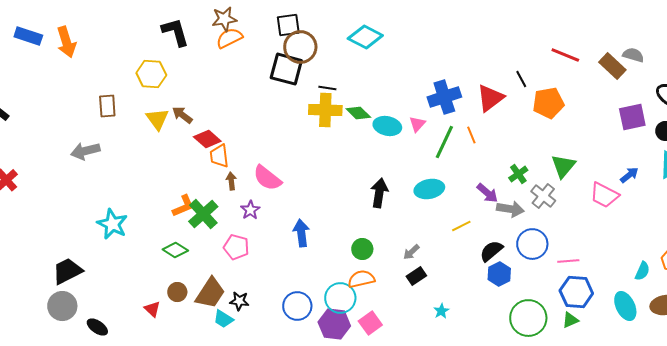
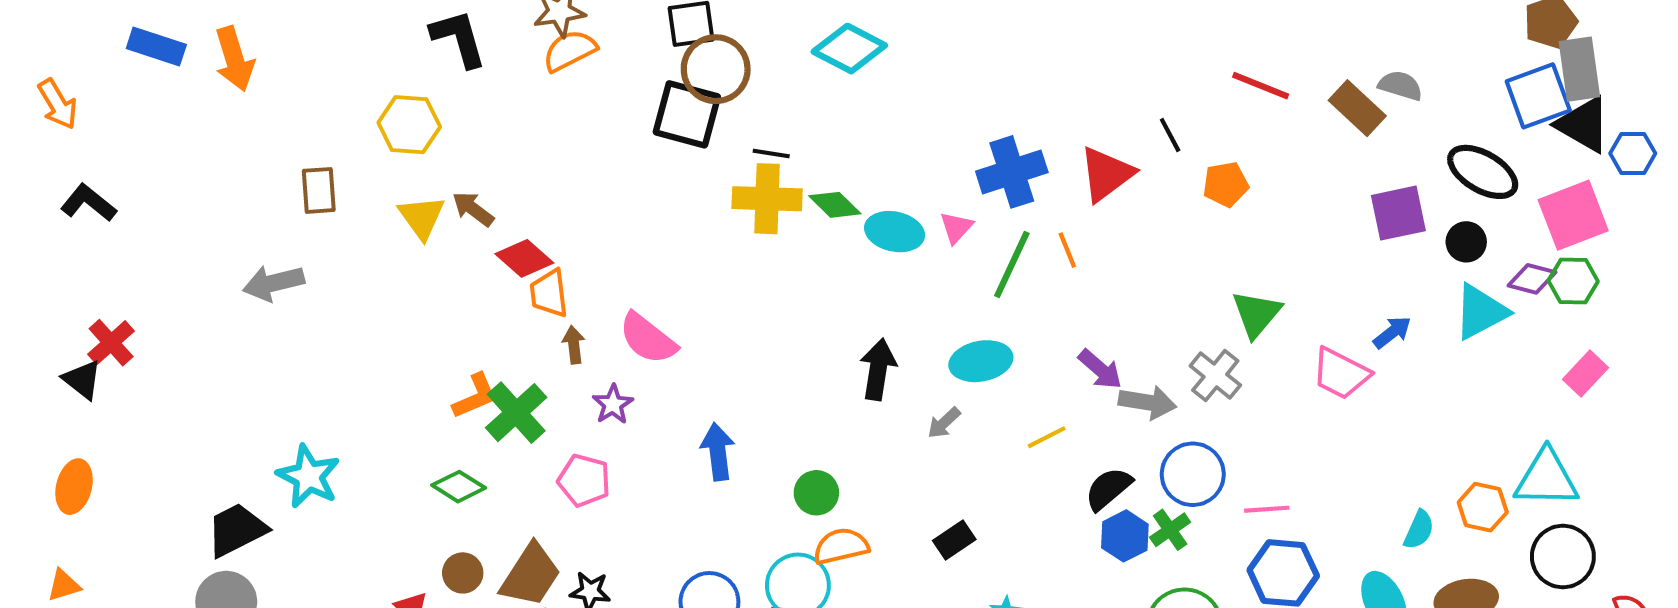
orange pentagon: (548, 103) -> (1226, 184), size x0.7
green cross: (518, 174) -> (1170, 530), moved
cyan star: (112, 224) -> (308, 476), moved
green circle: (362, 249) -> (816, 493), moved
gray arrow: (411, 252) -> (944, 423), moved

